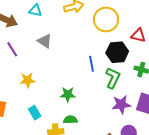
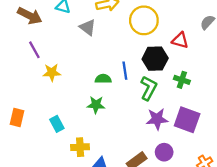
gray triangle: (45, 41) -> (88, 27), moved
yellow star: (27, 80) -> (52, 72), moved
green semicircle: (70, 120) -> (103, 79), moved

